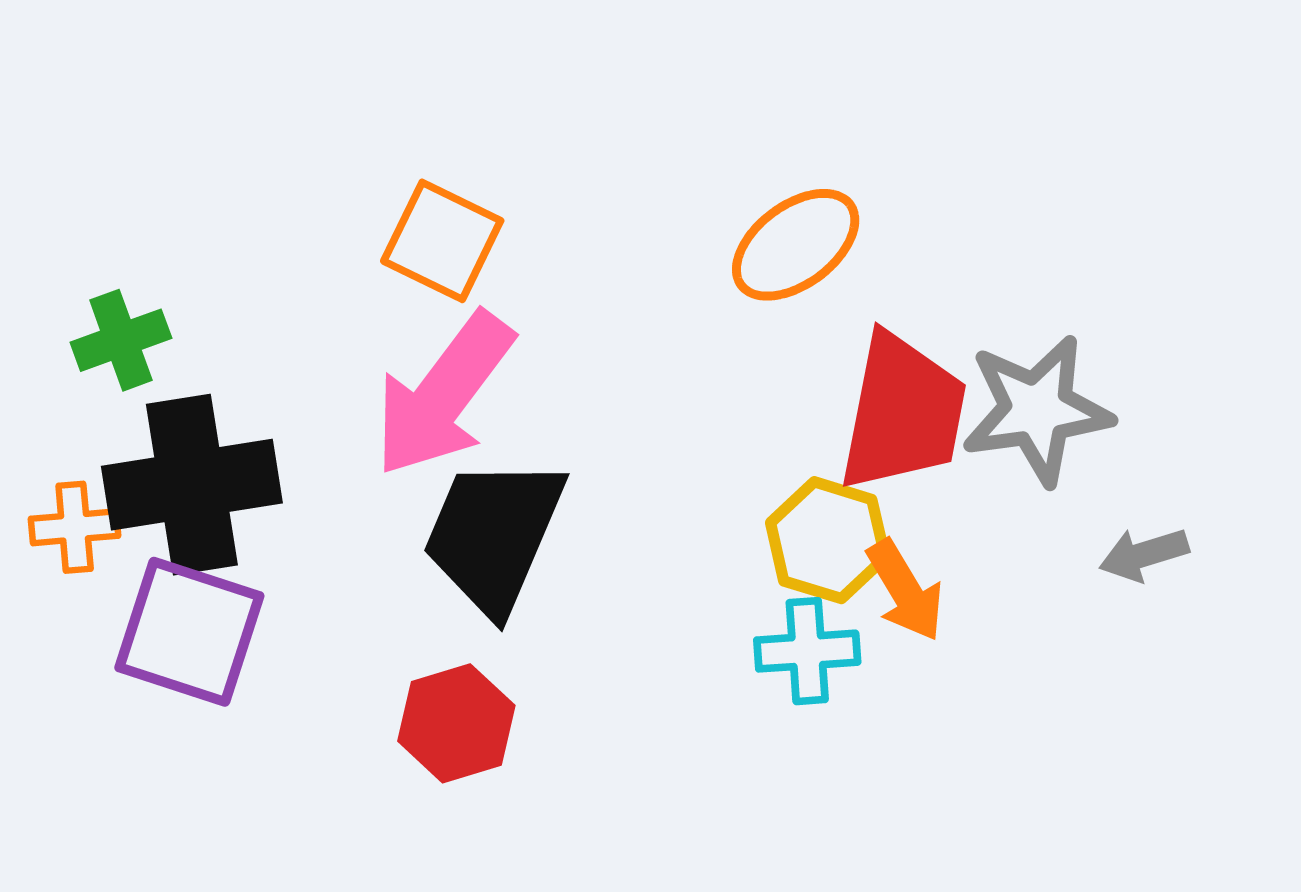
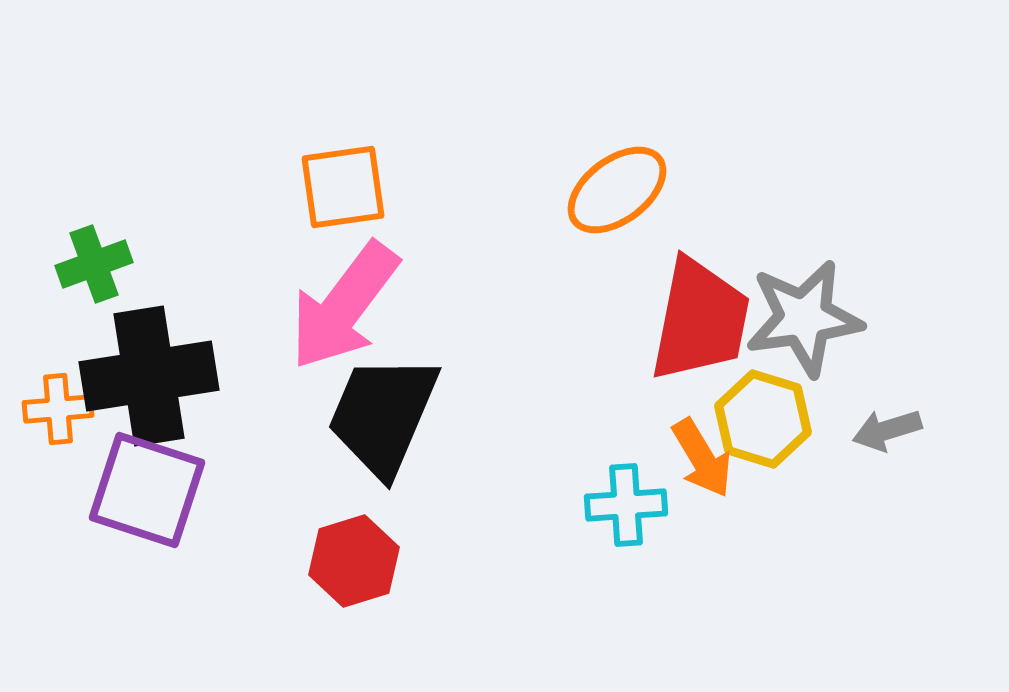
orange square: (442, 241) -> (343, 187), turned -34
yellow hexagon: (828, 540) -> (763, 419), moved

